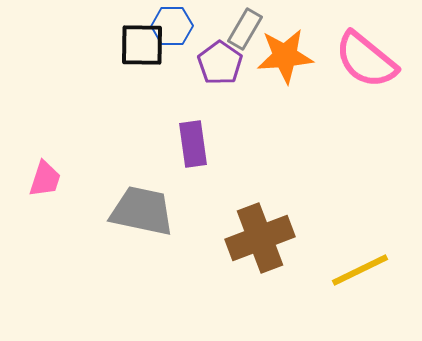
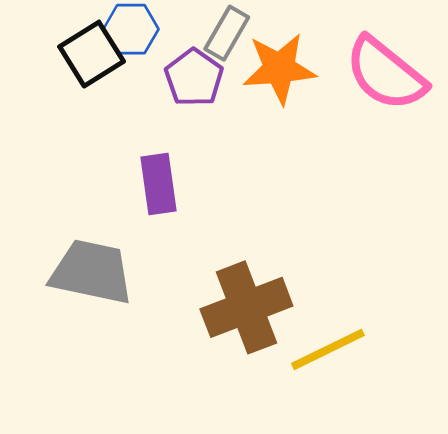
black square: (142, 45) -> (92, 54), turned -33
yellow line: (360, 270) -> (328, 349), moved

